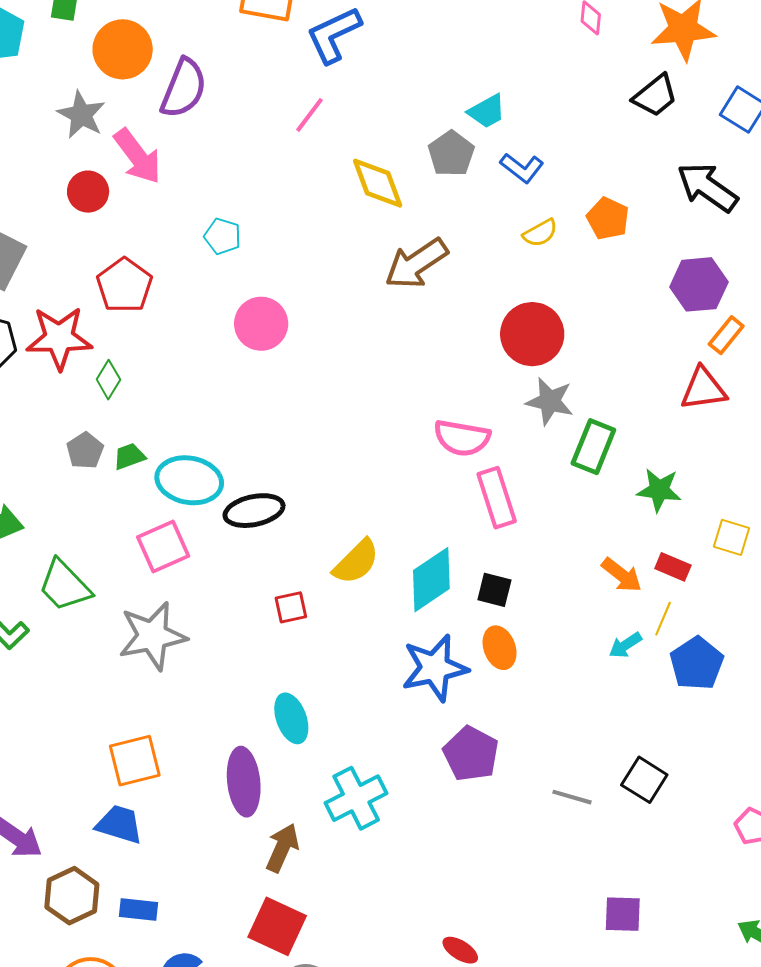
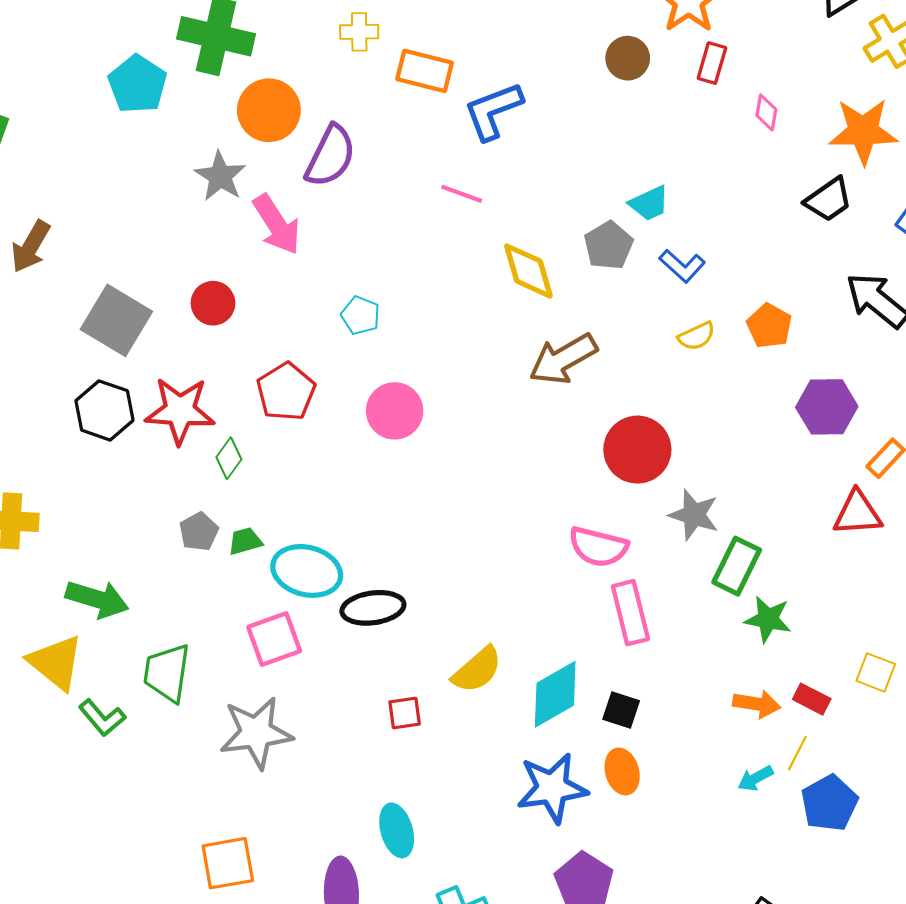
pink line: (310, 115) -> (462, 194), turned 69
red circle: (88, 192) -> (213, 303), moved
purple hexagon: (699, 284) -> (827, 407), moved
red pentagon: (124, 285) -> (286, 392), moved
red circle: (532, 334) -> (637, 450), moved
green star: (659, 490) -> (768, 619), moved
orange arrow: (622, 575) -> (757, 704), turned -33
green trapezoid: (65, 586) -> (167, 673), turned 48

